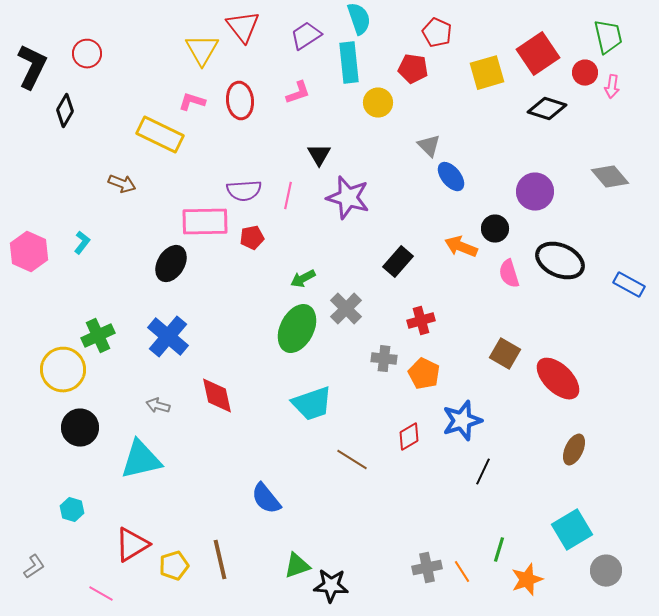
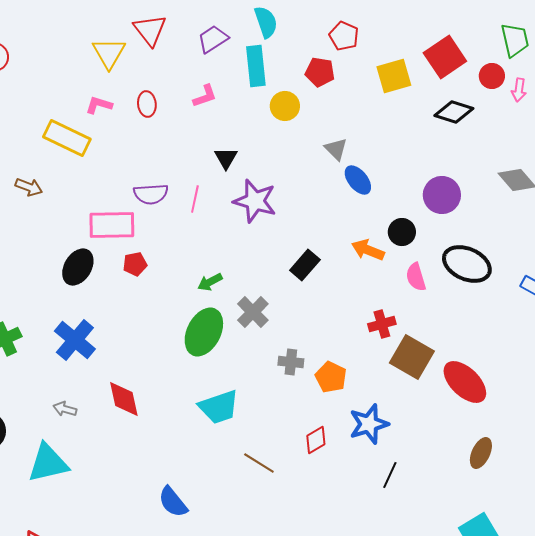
red ellipse: (240, 101) -> (147, 104), size x0.7
red pentagon: (252, 238) -> (135, 264), moved
red cross: (421, 321) -> (382, 324), moved
brown square: (505, 354) -> (412, 357), size x1.4

